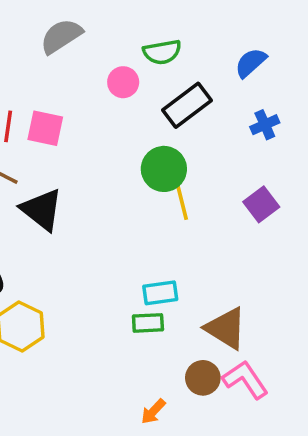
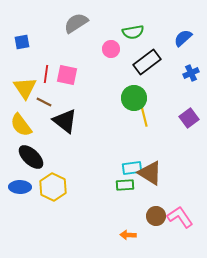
brown triangle: (226, 328) -> (150, 173), moved
orange arrow: (153, 411) -> (128, 235), turned 49

